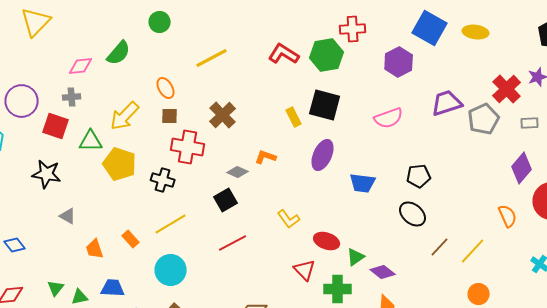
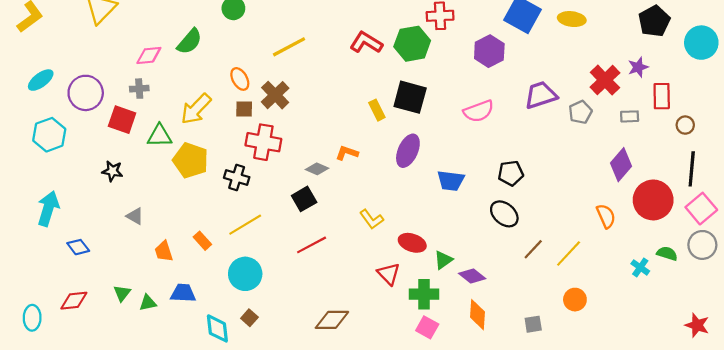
brown cross: (223, 115) -> (275, 95), moved
gray pentagon: (484, 119) -> (580, 112), size x0.7
black star: (47, 174) -> (112, 171), size x0.7

